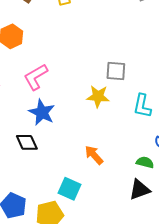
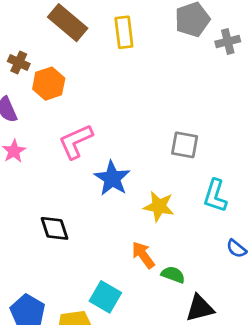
yellow star: (98, 96) -> (159, 206), moved
blue star: (42, 112) -> (112, 178), moved
green semicircle: (145, 162) -> (173, 275), moved

